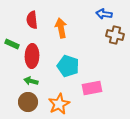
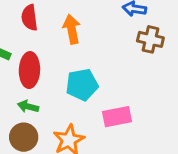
cyan pentagon: (68, 66) -> (82, 85), turned -30

